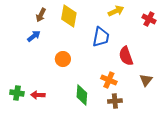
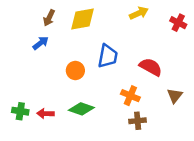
yellow diamond: (69, 16) -> (83, 19), turned 70
blue trapezoid: (101, 37) -> (108, 56), moved
red semicircle: (126, 56) -> (151, 67), turned 138
green diamond: (82, 95) -> (81, 109), moved, turned -75

